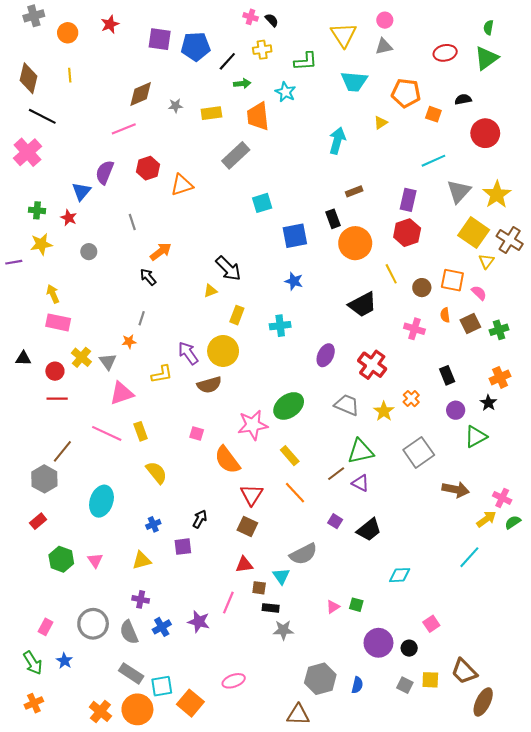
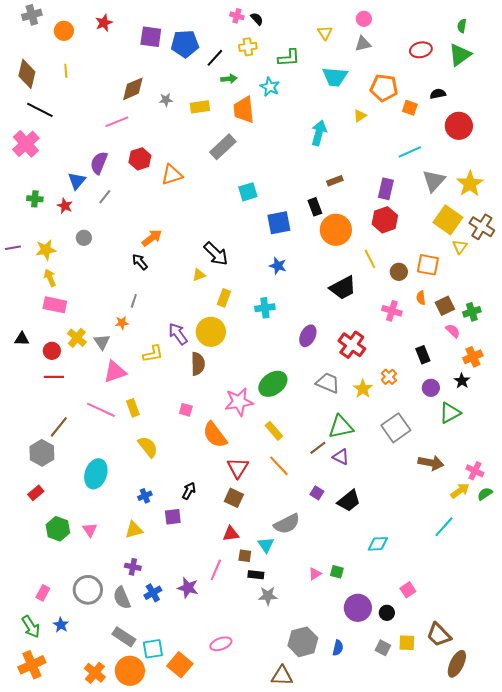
yellow triangle: (344, 35) -> (325, 33), size x0.6
gray line: (132, 222) -> (105, 197), moved, turned 56
yellow star: (41, 244) -> (46, 250), moved
pink semicircle: (479, 293) -> (453, 331), moved
brown semicircle: (209, 385) -> (198, 364), turned -75
orange cross: (34, 703) -> (32, 665), size x1.5

